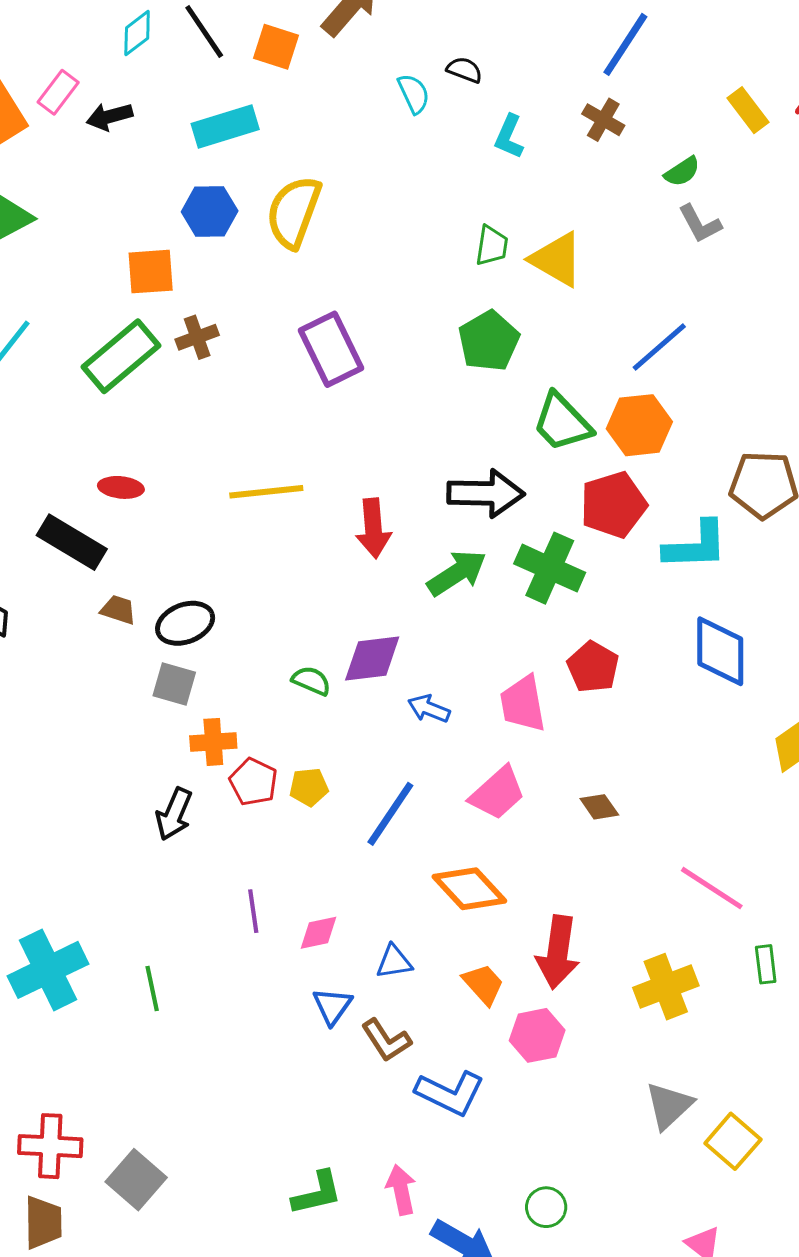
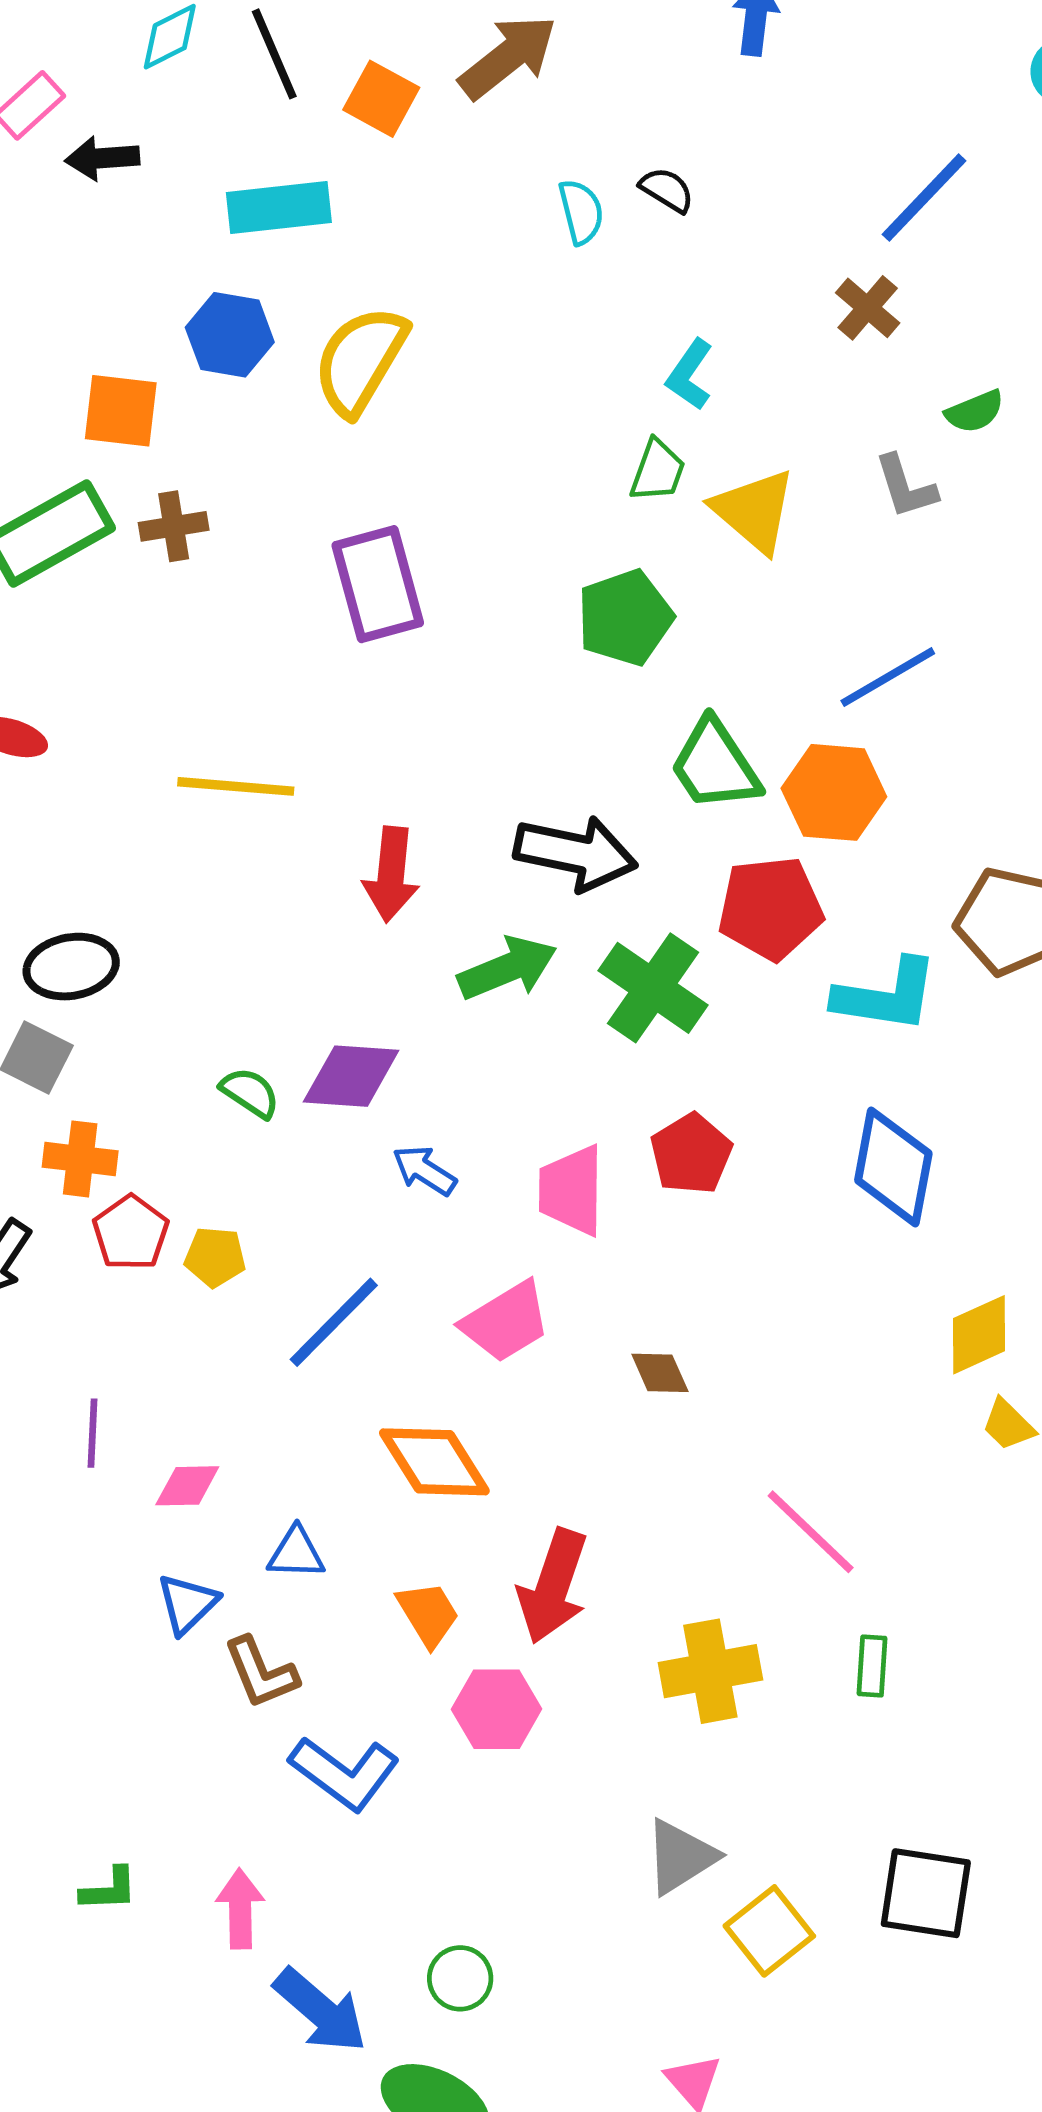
cyan L-shape: (509, 137) -> (690, 375), moved
gray L-shape: (700, 224) -> (906, 487), moved
green L-shape: (317, 1193) -> (109, 1889), size x0.7

